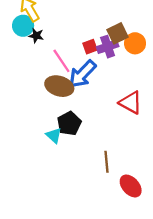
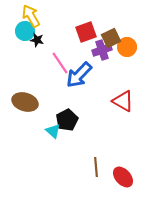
red square: (90, 47) -> (86, 32), moved, size x1.5
brown ellipse: (59, 86) -> (25, 102), moved
brown line: (106, 162) -> (96, 167), moved

